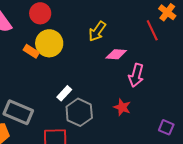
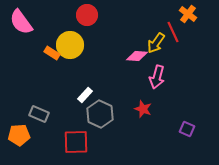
red circle: (40, 13) -> (87, 15), moved
yellow arrow: (97, 31) -> (156, 43), moved
gray rectangle: (18, 112) -> (39, 114), size x0.7

